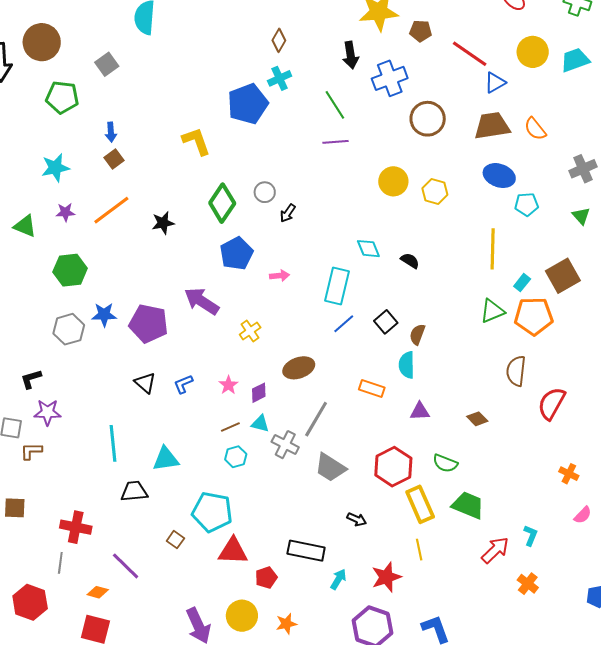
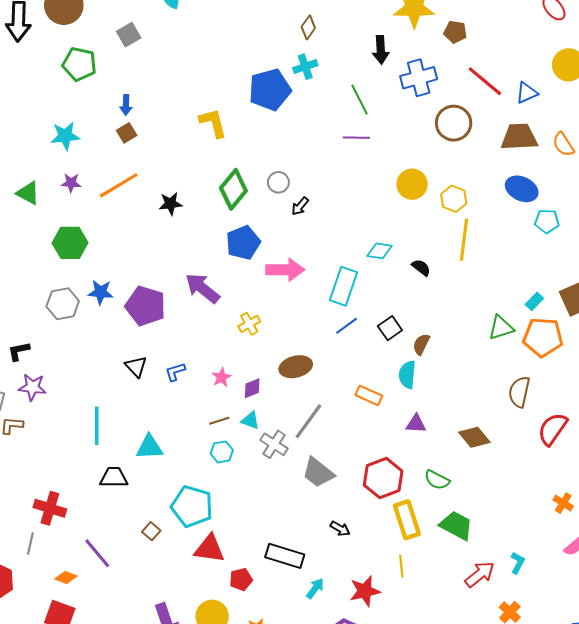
red line: (470, 54) -> (485, 81), moved
cyan diamond: (368, 249) -> (380, 251), turned -65
yellow line: (493, 249) -> (464, 240), moved
pink arrow: (280, 276) -> (285, 270), size x1.8
brown diamond: (477, 419) -> (474, 437), size x1.4

